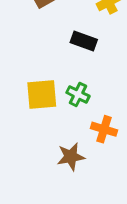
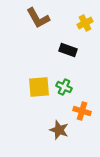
brown star: (71, 157) -> (59, 130), turned 30

